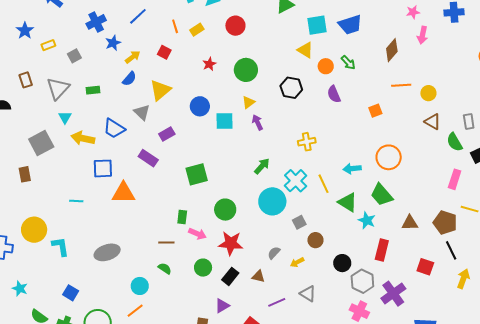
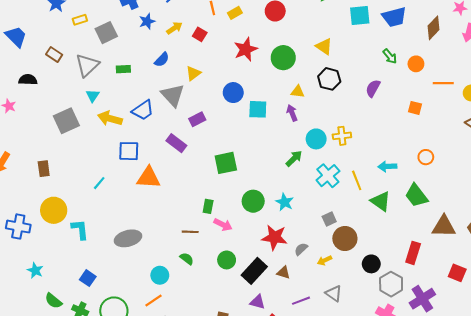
yellow triangle: (305, 50) -> (324, 47), moved
brown diamond: (392, 50) -> (434, 28), moved
gray square: (74, 56) -> (106, 33), size x1.5
yellow arrow: (133, 57) -> (174, 28), moved
red star: (209, 64) -> (246, 49), size x1.6
orange circle: (326, 66) -> (416, 64), moved
brown rectangle: (26, 80) -> (54, 54), turned -42
yellow triangle: (160, 90) -> (193, 73), size x0.7
purple semicircle: (334, 94) -> (373, 88), turned 48
yellow triangle: (249, 102) -> (298, 92), moved, turned 40
orange square: (375, 111) -> (415, 108), turned 32
gray triangle: (142, 112) -> (173, 95), size x1.4
blue trapezoid: (114, 128) -> (143, 110), turned -70
orange circle: (389, 157) -> (426, 157), size x0.6
brown rectangle: (25, 174) -> (44, 169), moved
cyan line: (76, 201) -> (99, 183), turned -56
cyan circle: (272, 201) -> (316, 139), moved, size x0.7
cyan star: (367, 220) -> (285, 202), moved
brown triangle: (410, 223) -> (444, 226), size x1.4
brown circle: (315, 240) -> (345, 238), size x1.5
red star: (231, 243) -> (275, 237), moved
black rectangle: (230, 276) -> (254, 271), size x1.4
purple triangle: (222, 306) -> (258, 302), moved, turned 42

